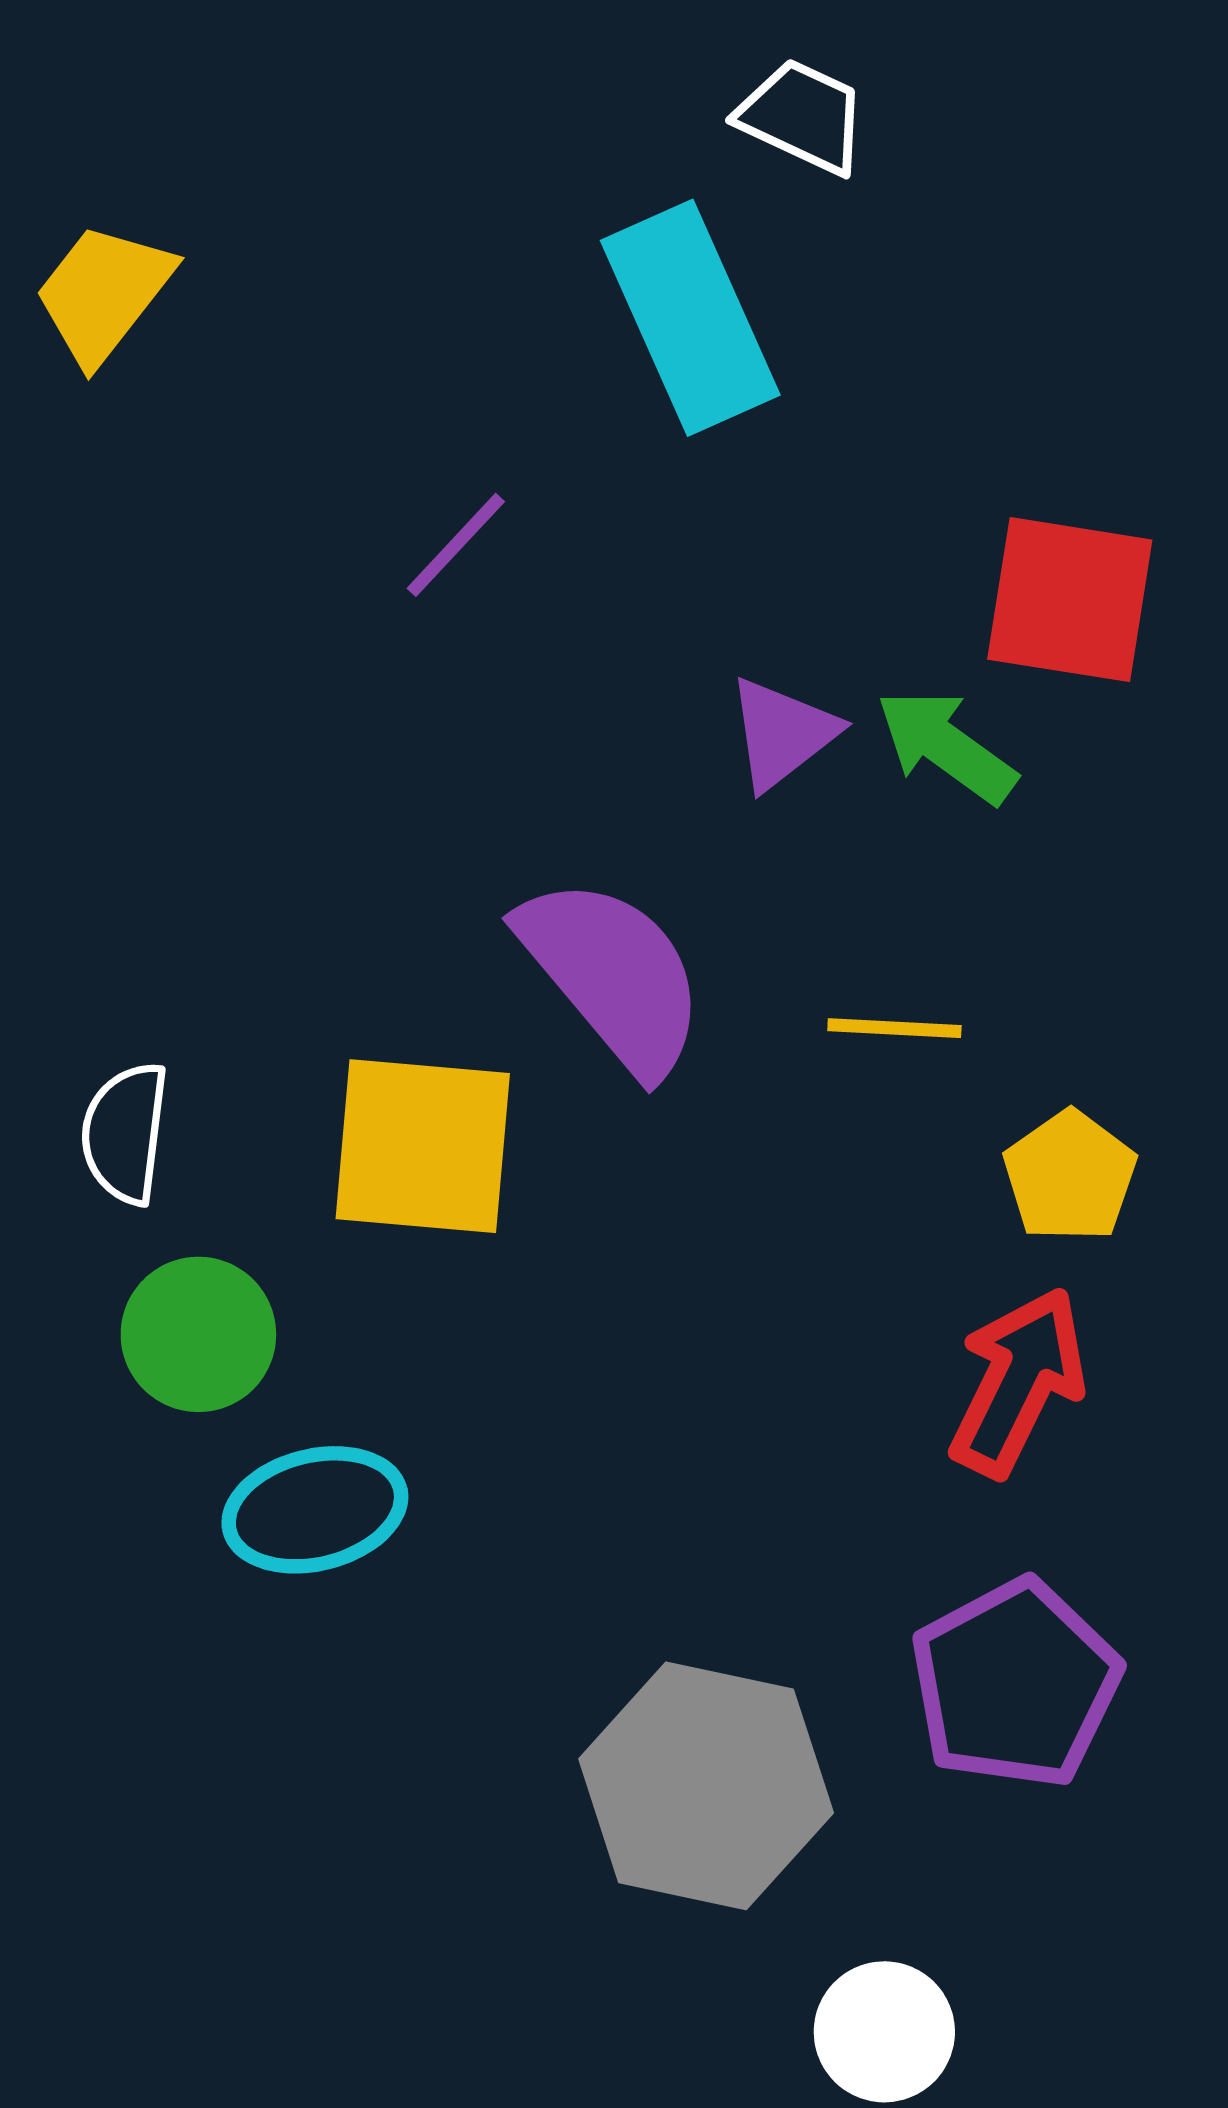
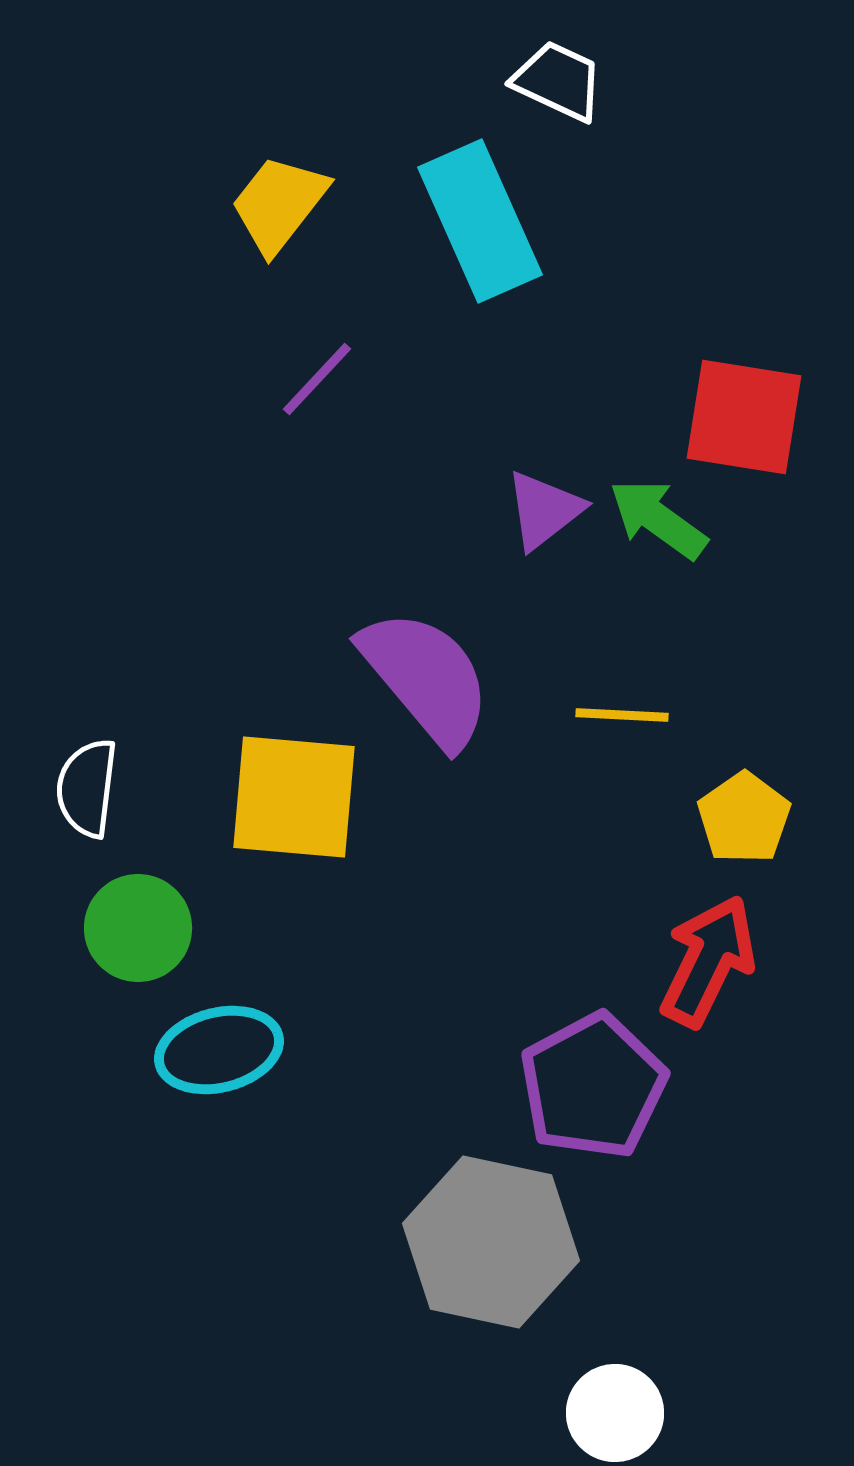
yellow trapezoid: (104, 293) -> (279, 204), moved
purple pentagon: (1015, 1684) -> (593, 1086), moved

